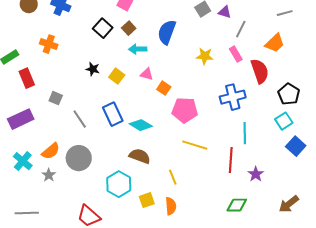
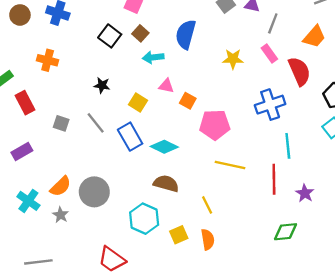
yellow square: (117, 76) -> (138, 103), moved
purple rectangle: (21, 119) -> (22, 152), size x0.7
gray line: (80, 119) -> (96, 123), moved

